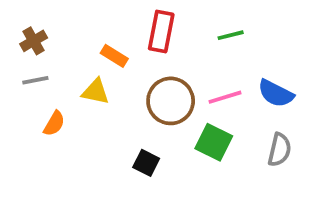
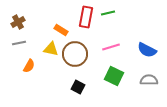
green line: (231, 35) -> (108, 13), moved
pink line: (225, 97) -> (111, 47), moved
brown circle: (171, 101) -> (75, 54), moved
gray semicircle: (279, 150) -> (149, 80), turned -102

